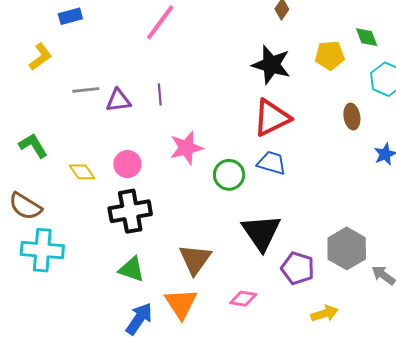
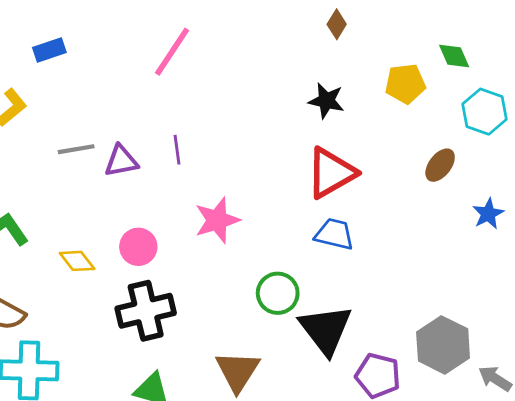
black star: (271, 65) -> (326, 101), size x0.7
brown ellipse: (352, 117) -> (440, 165), turned 50
green circle: (229, 175) -> (278, 293), moved

